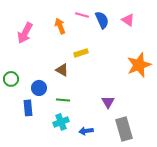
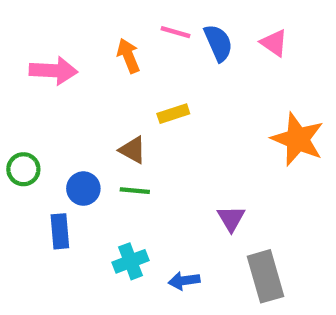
pink arrow: (25, 33) -> (53, 71), turned -115
orange star: (139, 65) -> (298, 139), turned -30
green line: (63, 100) -> (135, 191), moved

